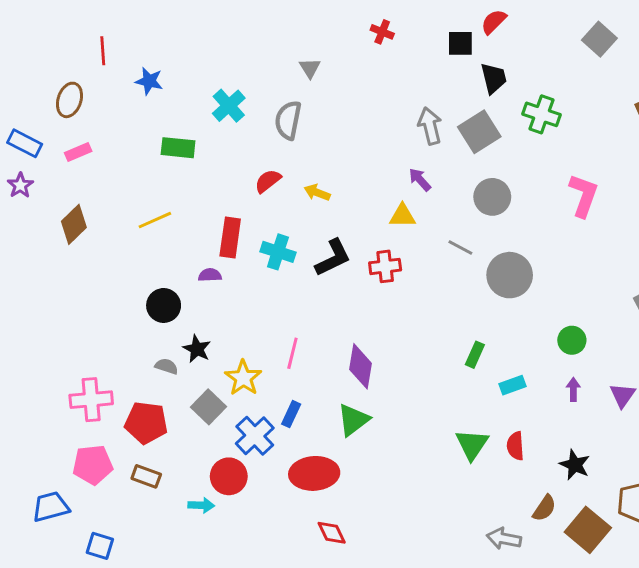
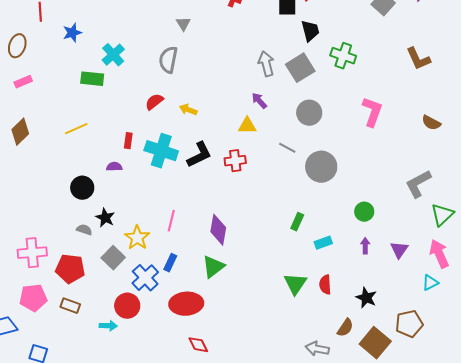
blue star: (149, 81) -> (72, 33), turned -30
cyan cross: (229, 106) -> (113, 55), moved
red rectangle: (230, 237) -> (128, 141), size x0.6
cyan cross: (278, 252) -> (161, 151), size x1.4

